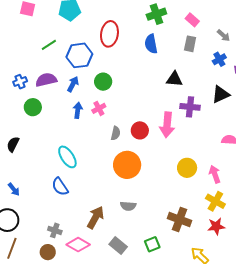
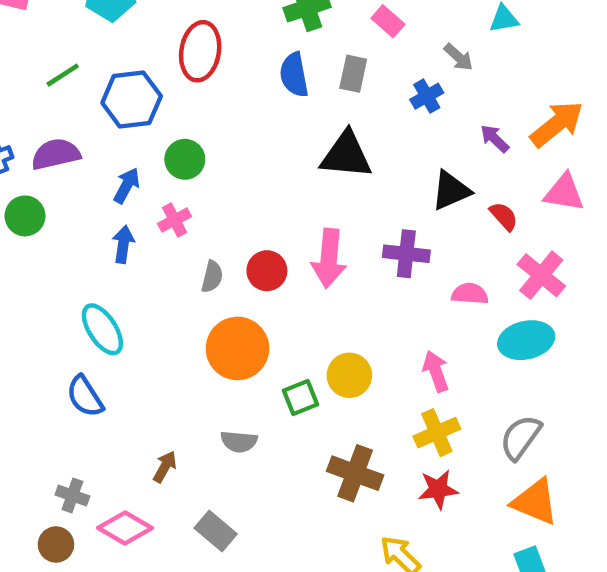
gray rectangle: (190, 44) -> (353, 74), moved
blue cross: (219, 59) -> (427, 96), moved
black triangle: (174, 79) -> (346, 155), size x1.4
blue arrow: (73, 84) -> (127, 185), moved
purple cross: (190, 107) -> (406, 254), moved
blue arrow: (78, 110) -> (123, 244), moved
yellow circle: (187, 168) -> (349, 375), moved
yellow cross: (215, 201) -> (437, 433), turned 36
brown arrow: (95, 217) -> (165, 467), size x0.6
green square: (152, 244) -> (300, 397), moved

